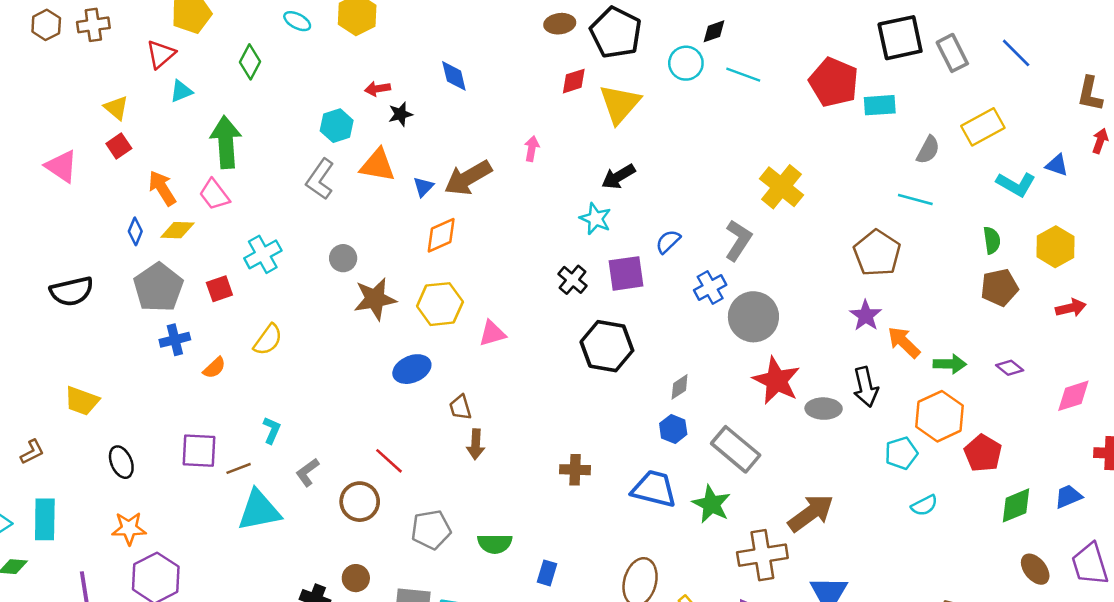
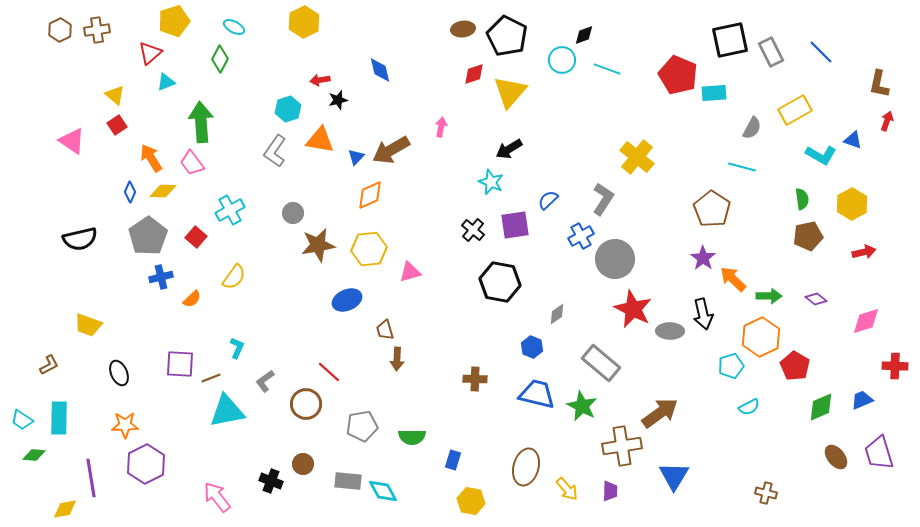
cyan ellipse: (297, 21) -> (234, 27), moved
red square: (219, 289) -> (196, 237), turned -30
blue hexagon: (673, 429) -> (532, 347), moved

